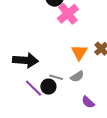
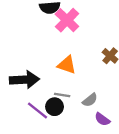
orange triangle: (79, 52) -> (67, 65), moved, turned -36
gray semicircle: (77, 77) -> (90, 100), moved

